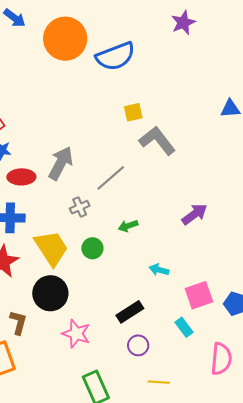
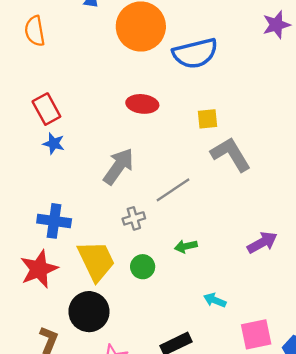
red ellipse: (21, 177) -> (142, 104), moved

